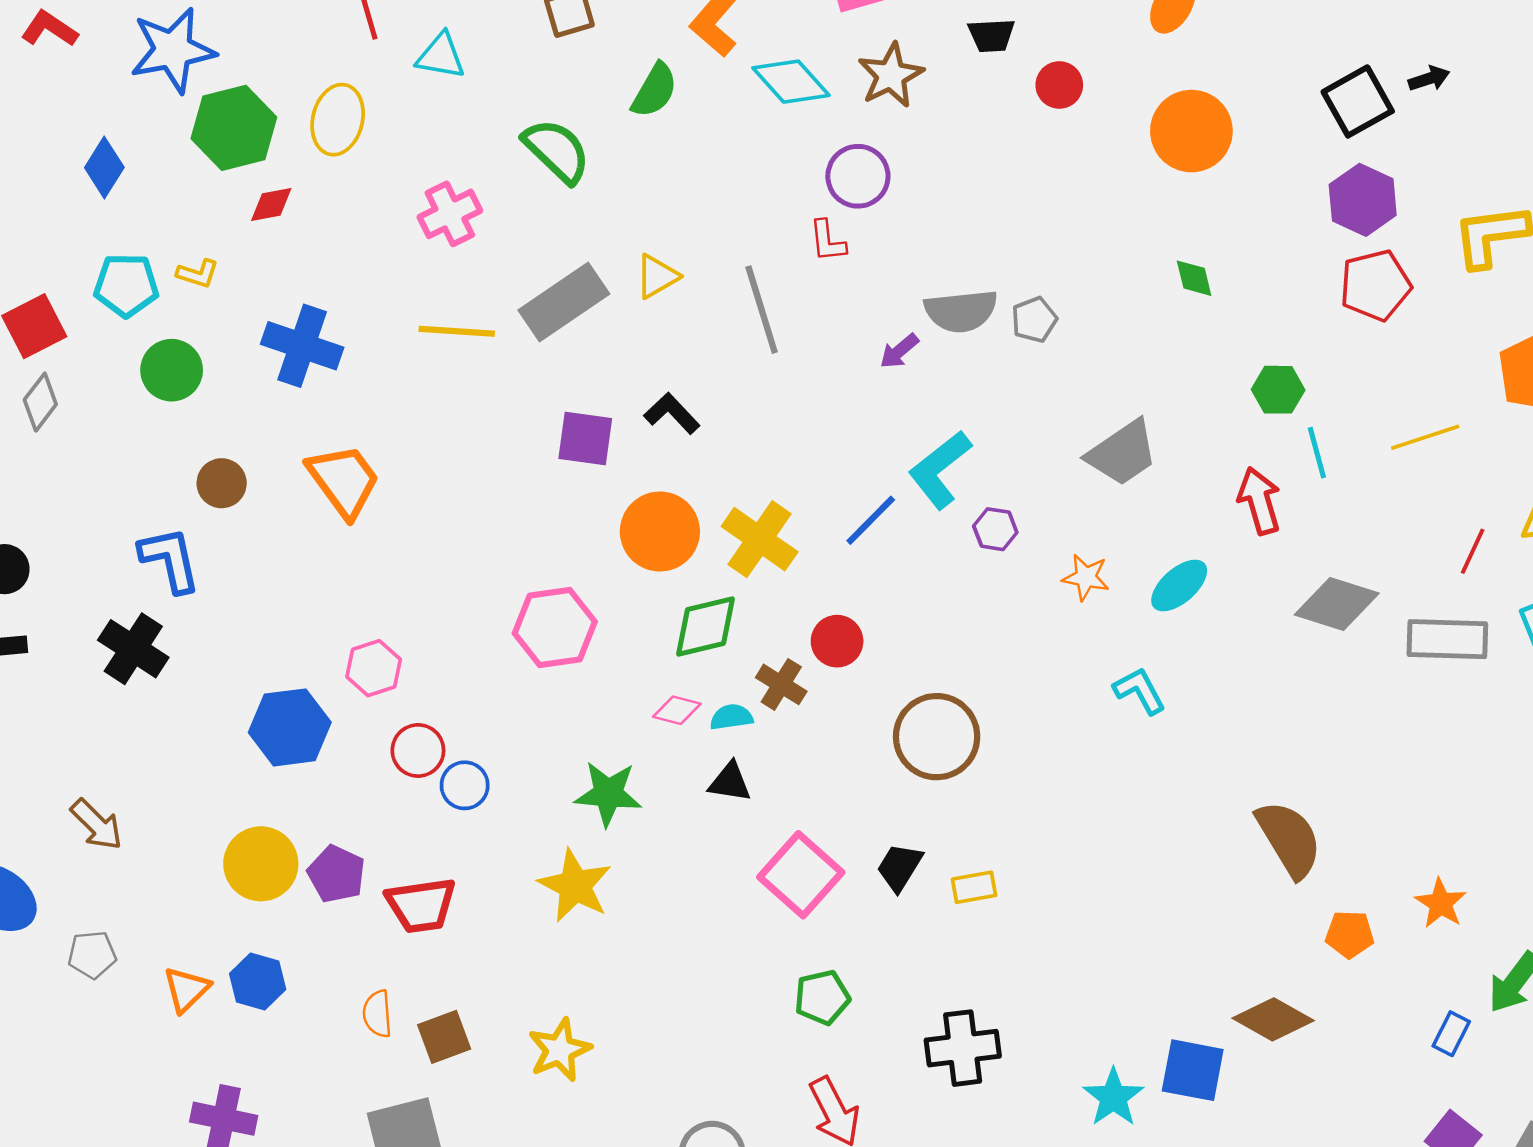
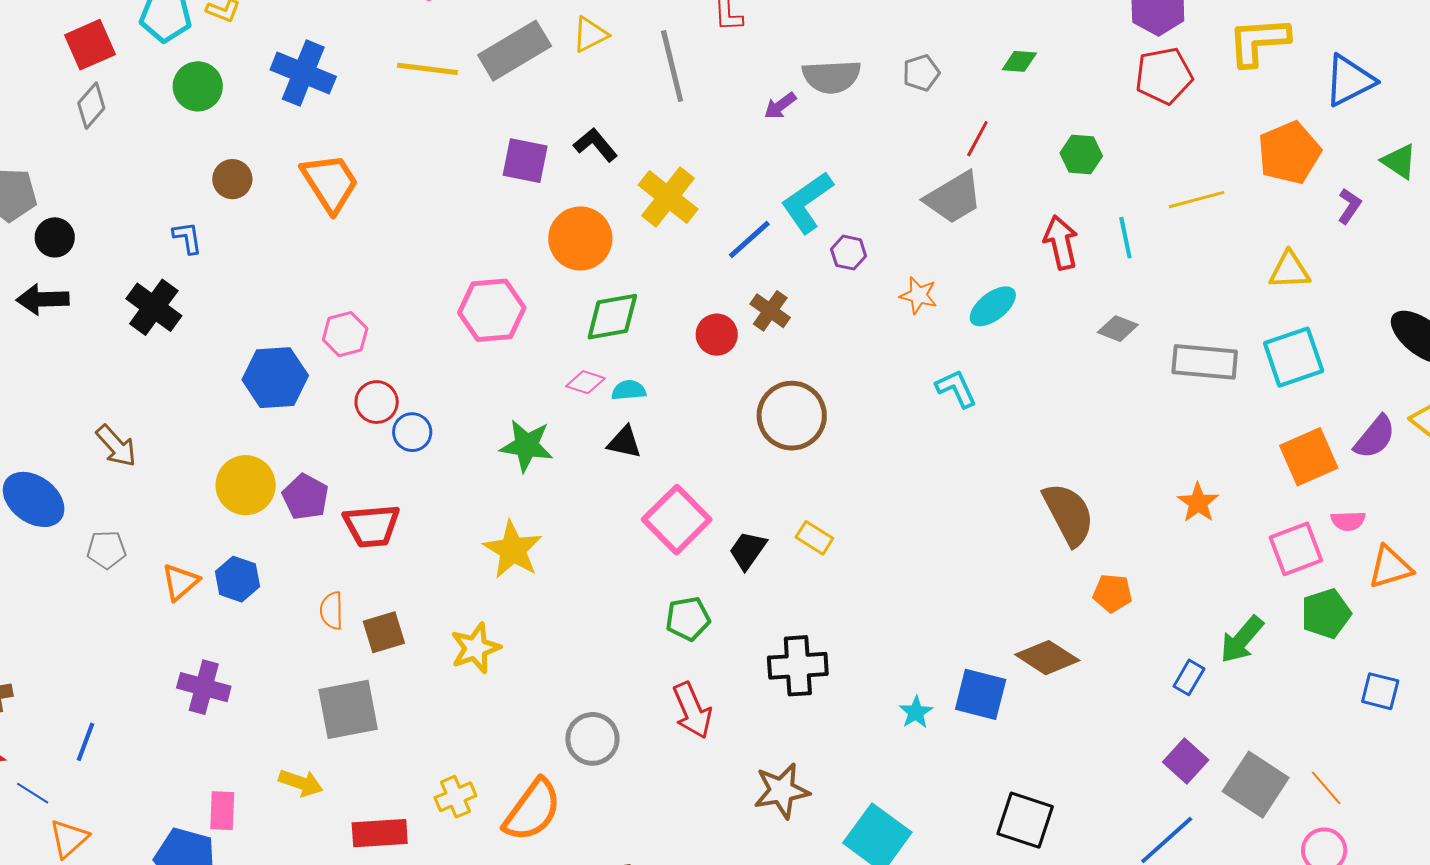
green diamond: (1194, 278) -> (1019, 61), turned -75
gray pentagon: (1034, 320) -> (921, 73), moved
cyan line: (1317, 453) -> (1125, 238), moved
yellow cross: (760, 539) -> (668, 197), moved
red line: (1473, 551) -> (977, 139), moved
blue L-shape: (170, 560) -> (187, 238), size x0.6
gray diamond: (1337, 604) -> (1118, 329), size x0.6
brown cross: (781, 684) -> (770, 311), moved
black trapezoid: (899, 867) -> (748, 550), moved
yellow star: (575, 886) -> (513, 550), moved
yellow rectangle: (974, 887) -> (814, 538), turned 39
orange star: (1441, 903) -> (1198, 503), moved
cyan star: (1113, 1097) -> (916, 712), size x0.7

